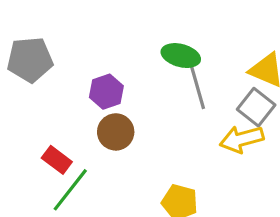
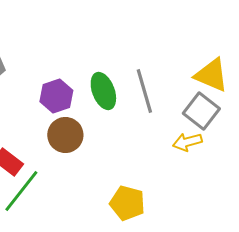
green ellipse: (181, 56) -> (103, 91), moved, turned 54
yellow arrow: (242, 139) -> (187, 142), size x0.7

